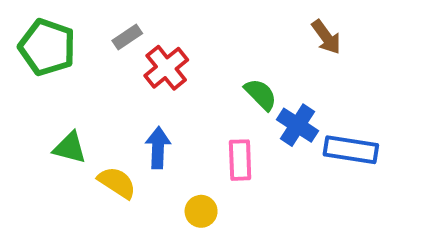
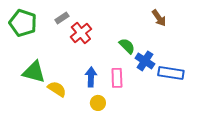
green triangle: (70, 148) -> (34, 72), size x1.4
blue arrow: (158, 148) -> (91, 77), moved

